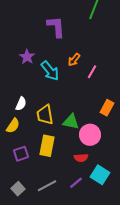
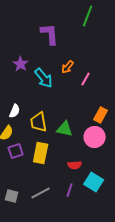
pink circle: (90, 135) -> (95, 137), moved
purple square: (21, 154) -> (16, 151), moved
purple line: (76, 183) -> (70, 190), turned -32
gray square: (18, 189) -> (12, 196), turned -32

